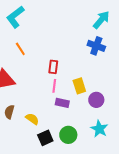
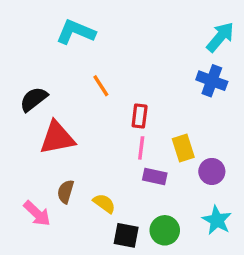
cyan L-shape: (15, 17) -> (76, 32), turned 60
orange line: (20, 49) -> (101, 86), moved
black square: (45, 138) -> (126, 235), turned 35

